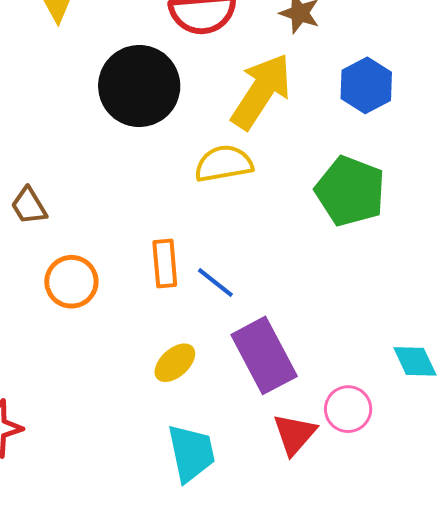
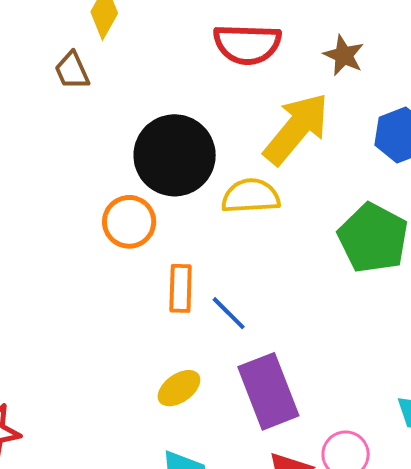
black circle: (139, 86) -> (175, 155), moved
brown trapezoid: (29, 206) -> (72, 71), moved
orange circle: (71, 282) -> (129, 222), moved

